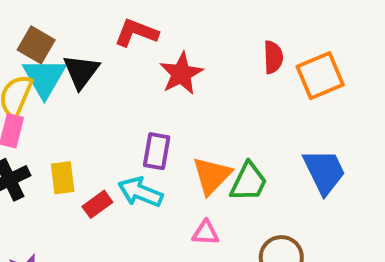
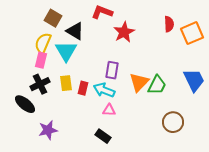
black triangle: (81, 72) -> (75, 31), turned -36
cyan triangle: (44, 78) -> (66, 51), moved
red rectangle: (97, 204) -> (83, 88), moved, turned -40
pink triangle: (206, 233) -> (109, 110), moved

